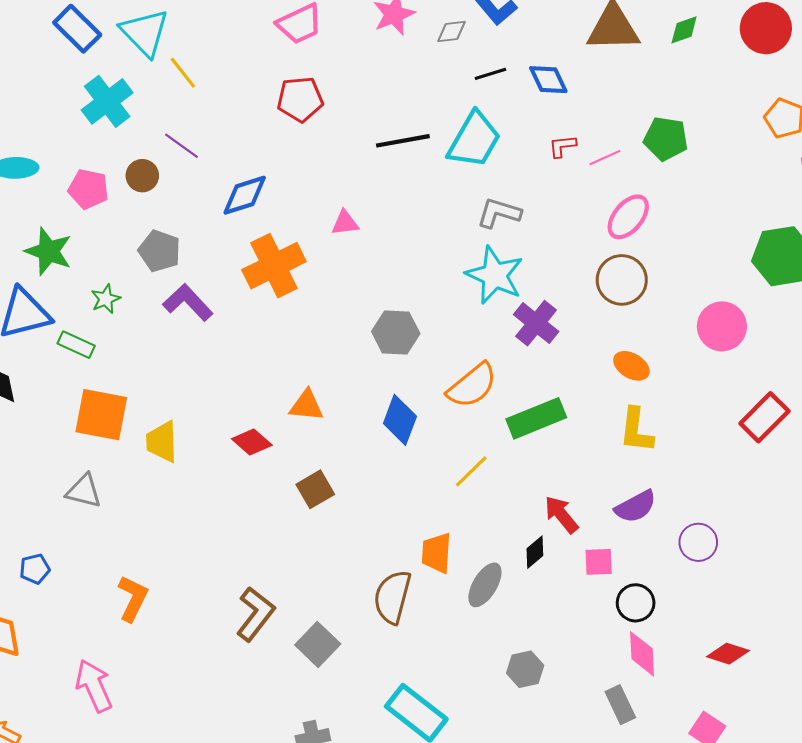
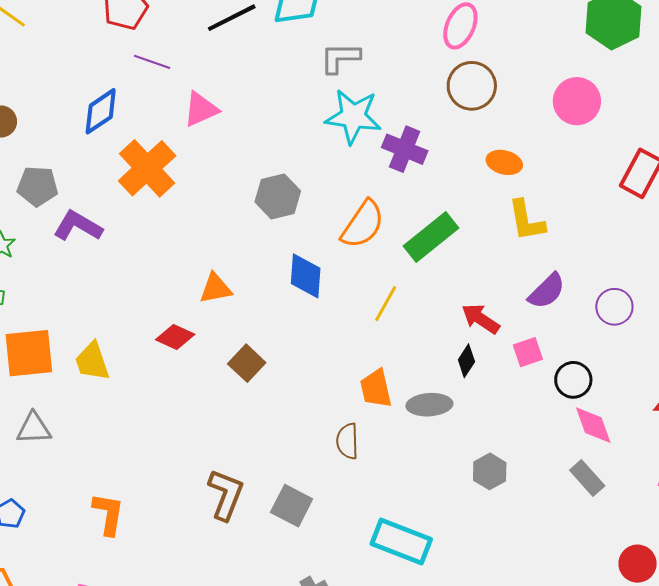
purple line: (181, 146) -> (152, 62), moved
pink triangle: (345, 223) -> (201, 109), size x1.4
gray ellipse: (485, 585) -> (429, 405), turned 72
brown semicircle: (392, 597) -> (347, 441), size x0.7

